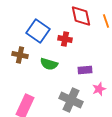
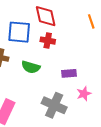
red diamond: (81, 16) -> (46, 16), moved
blue square: (38, 31) -> (19, 32), turned -30

